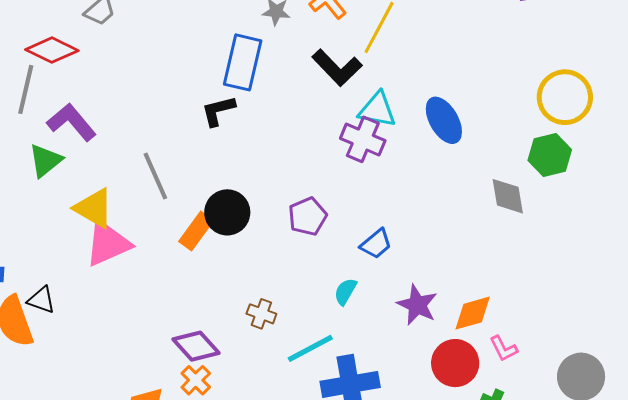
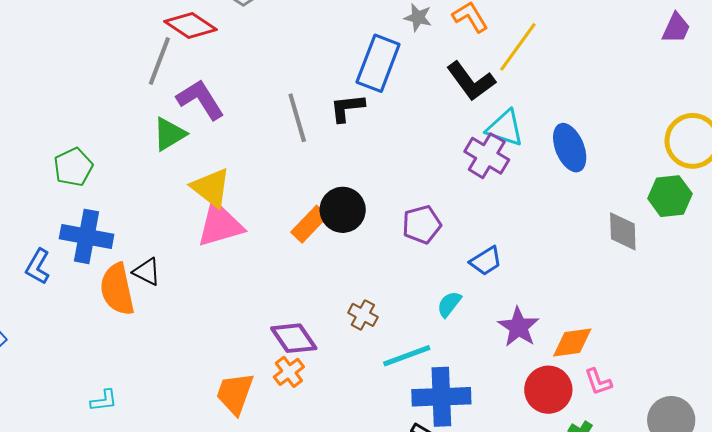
gray line: (155, 176) -> (297, 118), moved

